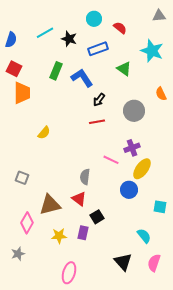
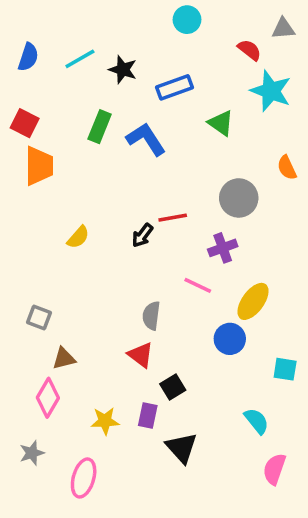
cyan circle: (94, 19) -> (187, 20), moved
red semicircle: (120, 28) -> (249, 50), moved
blue semicircle: (11, 40) -> (28, 57), moved
black arrow: (99, 100) -> (142, 235), moved
purple cross: (132, 148) -> (223, 248), moved
brown triangle: (50, 205) -> (64, 358), moved, size x0.6
black triangle: (123, 262) -> (182, 448), moved
pink ellipse: (69, 273) -> (84, 478), moved

